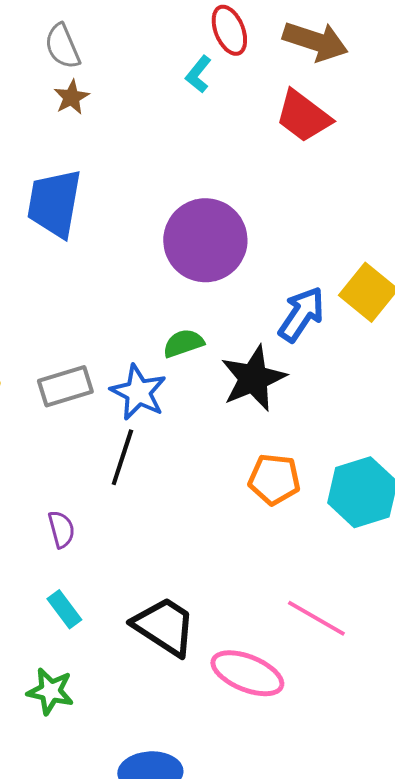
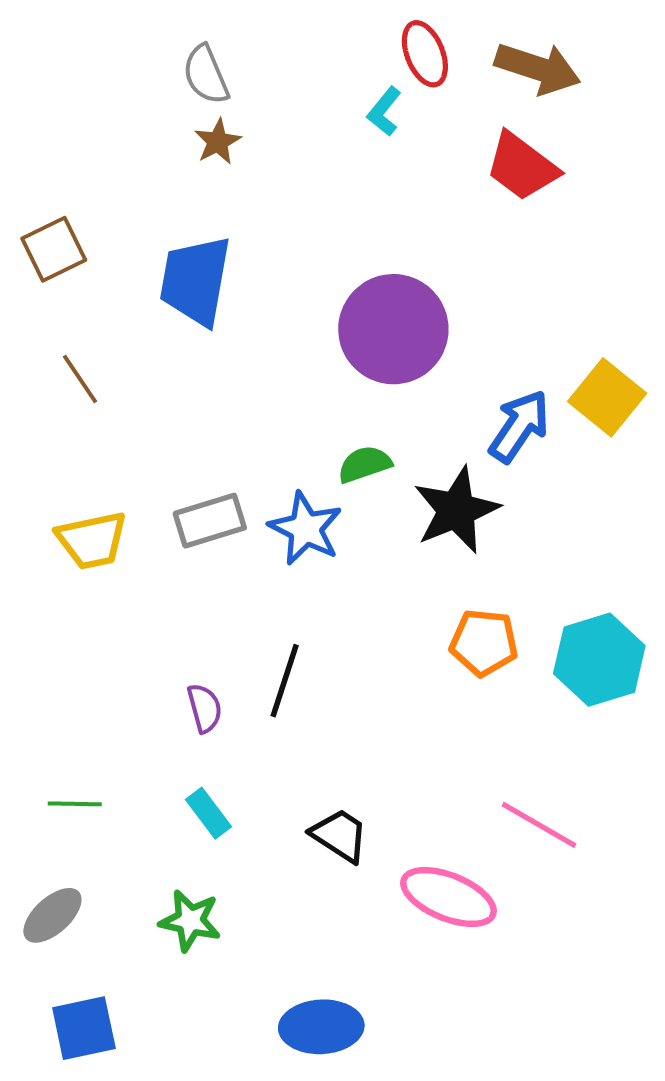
black line: (122, 457) -> (285, 681), moved
black trapezoid: (164, 626) -> (340, 835), size x0.7

